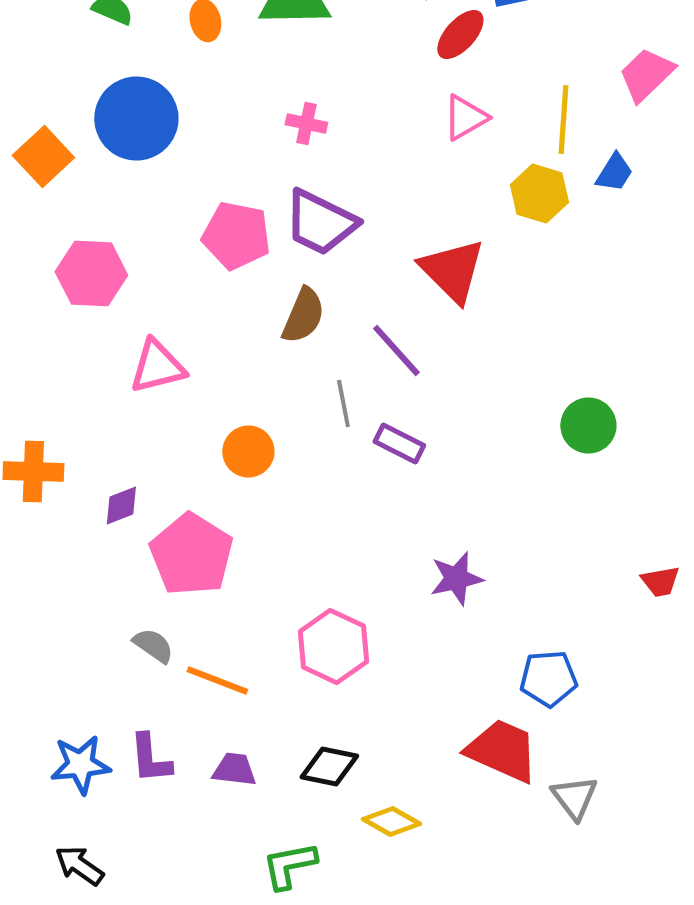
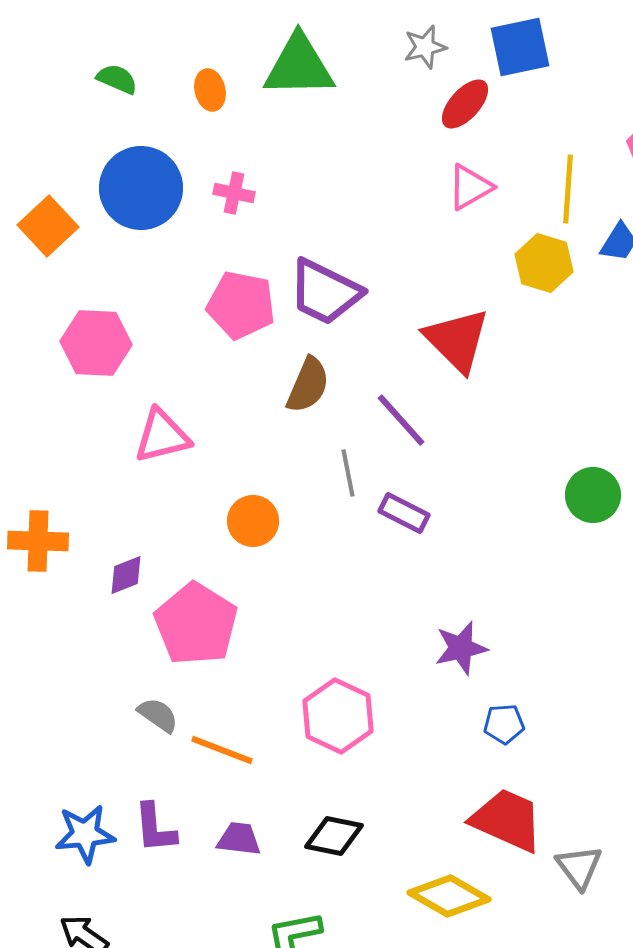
pink cross: (306, 124) -> (234, 193), moved
blue pentagon: (548, 678) -> (504, 724), moved, size x0.7
yellow diamond: (391, 822) -> (449, 896), moved, size x1.4

